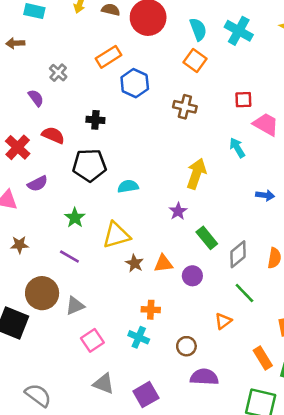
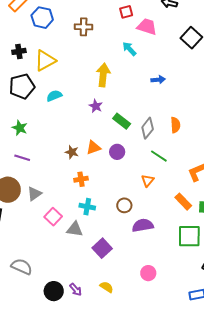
yellow triangle: (116, 235) -> (45, 61), moved
orange cross: (151, 310) -> (81, 179), moved
gray triangle: (104, 384) -> (75, 229), moved

